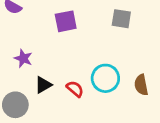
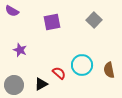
gray square: (121, 19) -> (94, 20), turned 35
black triangle: (43, 85) -> (41, 84), moved

